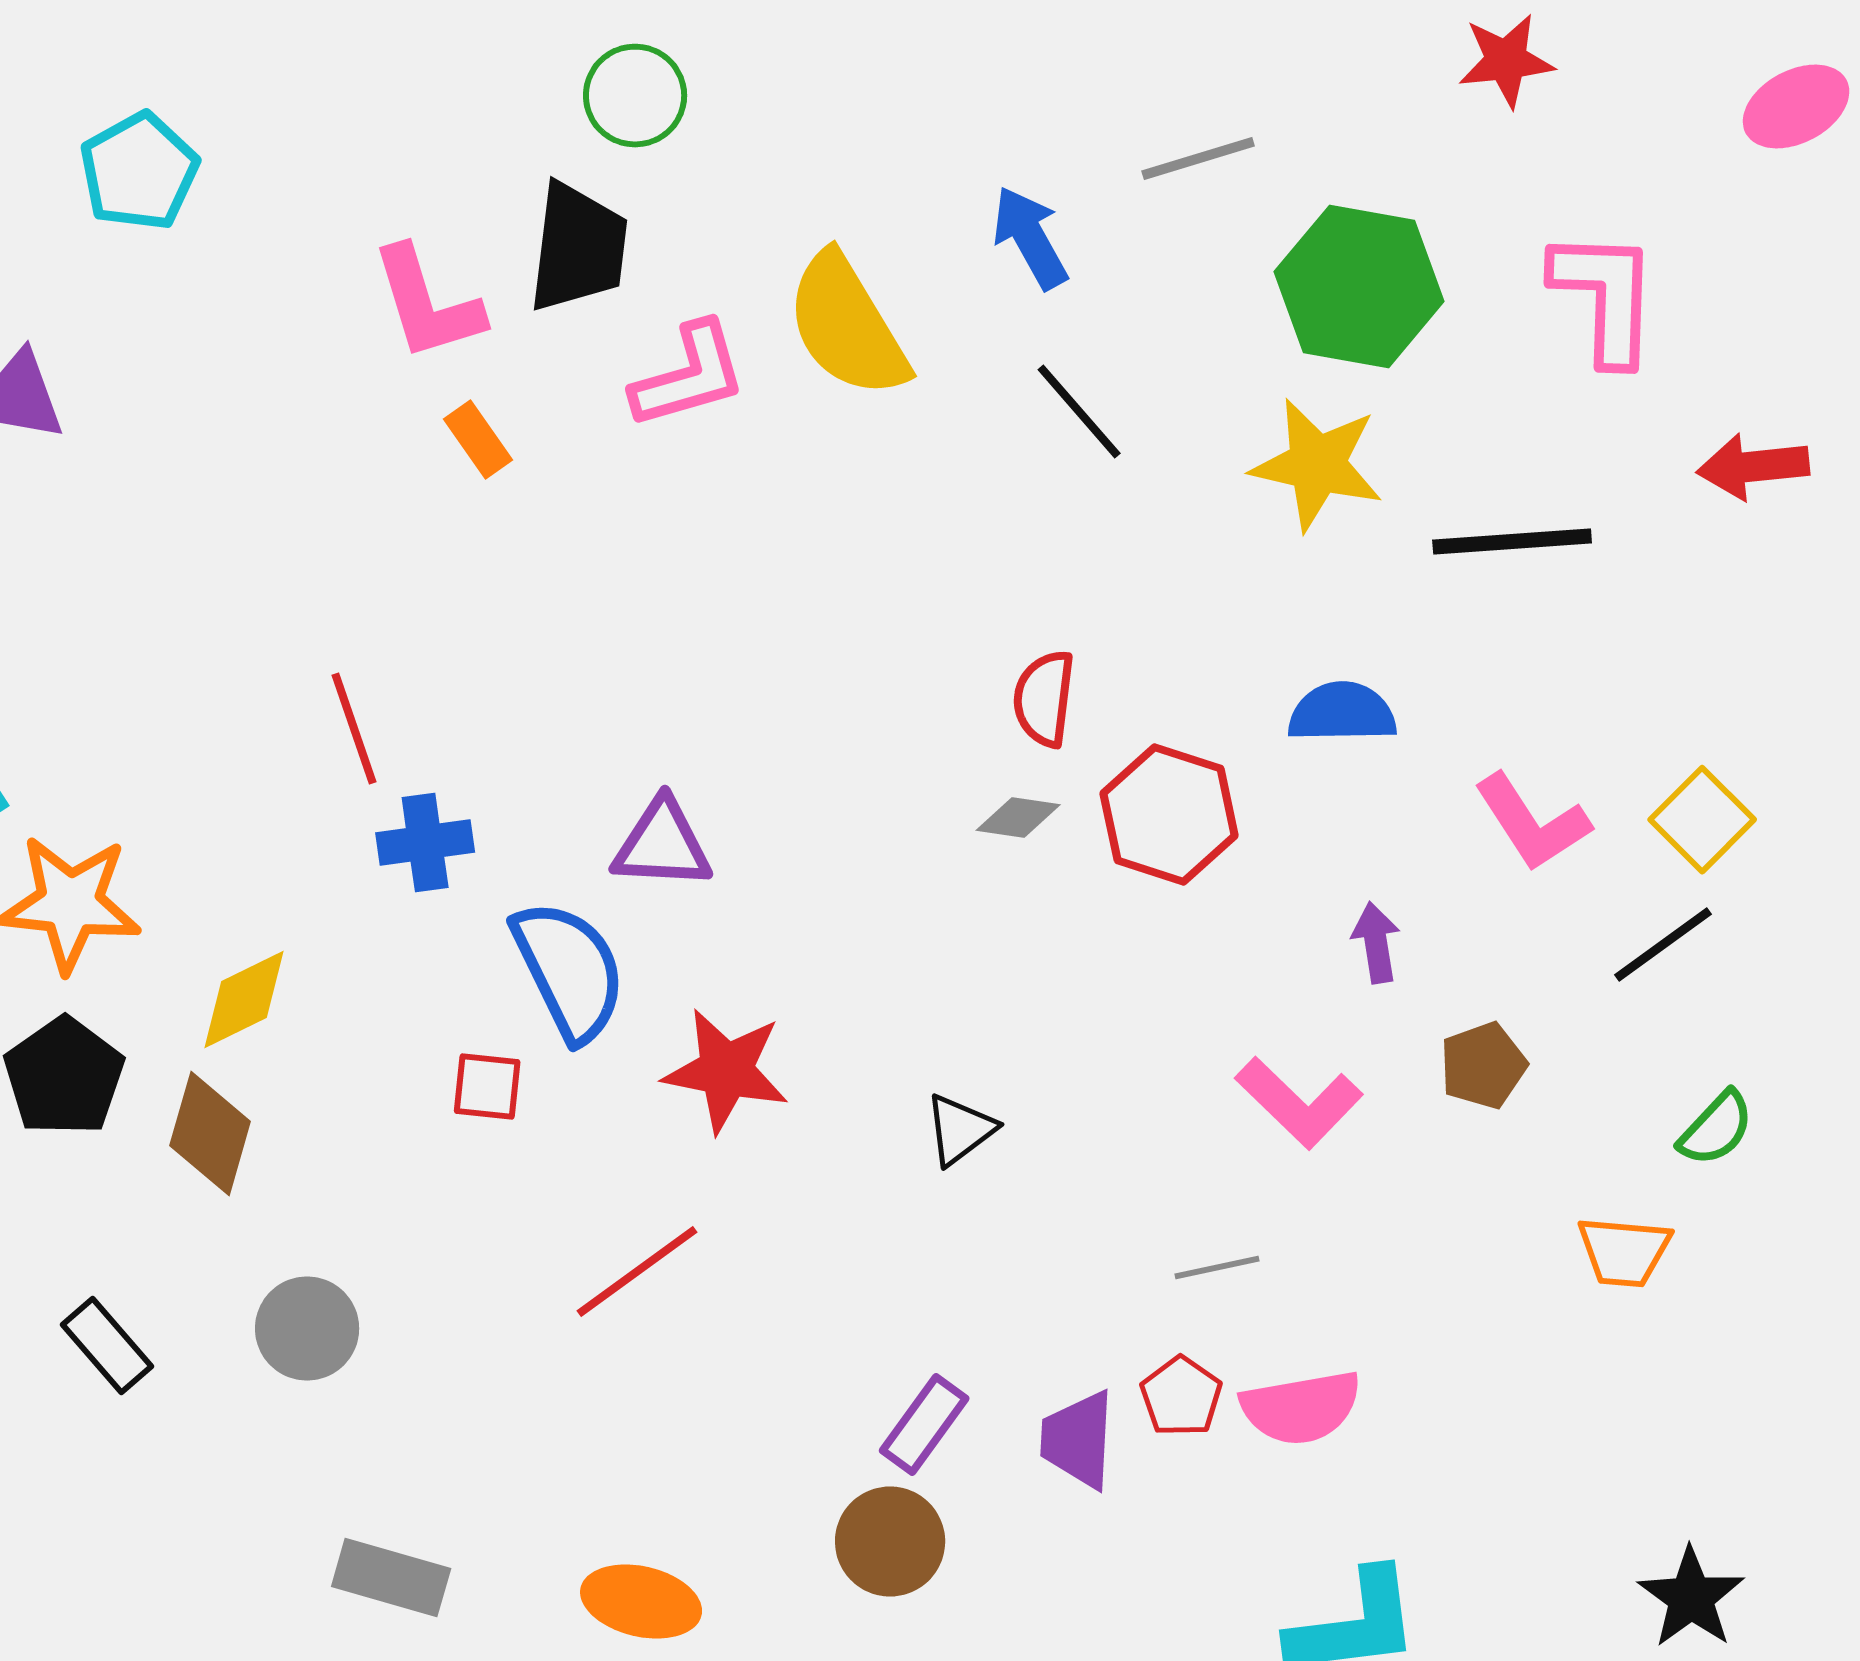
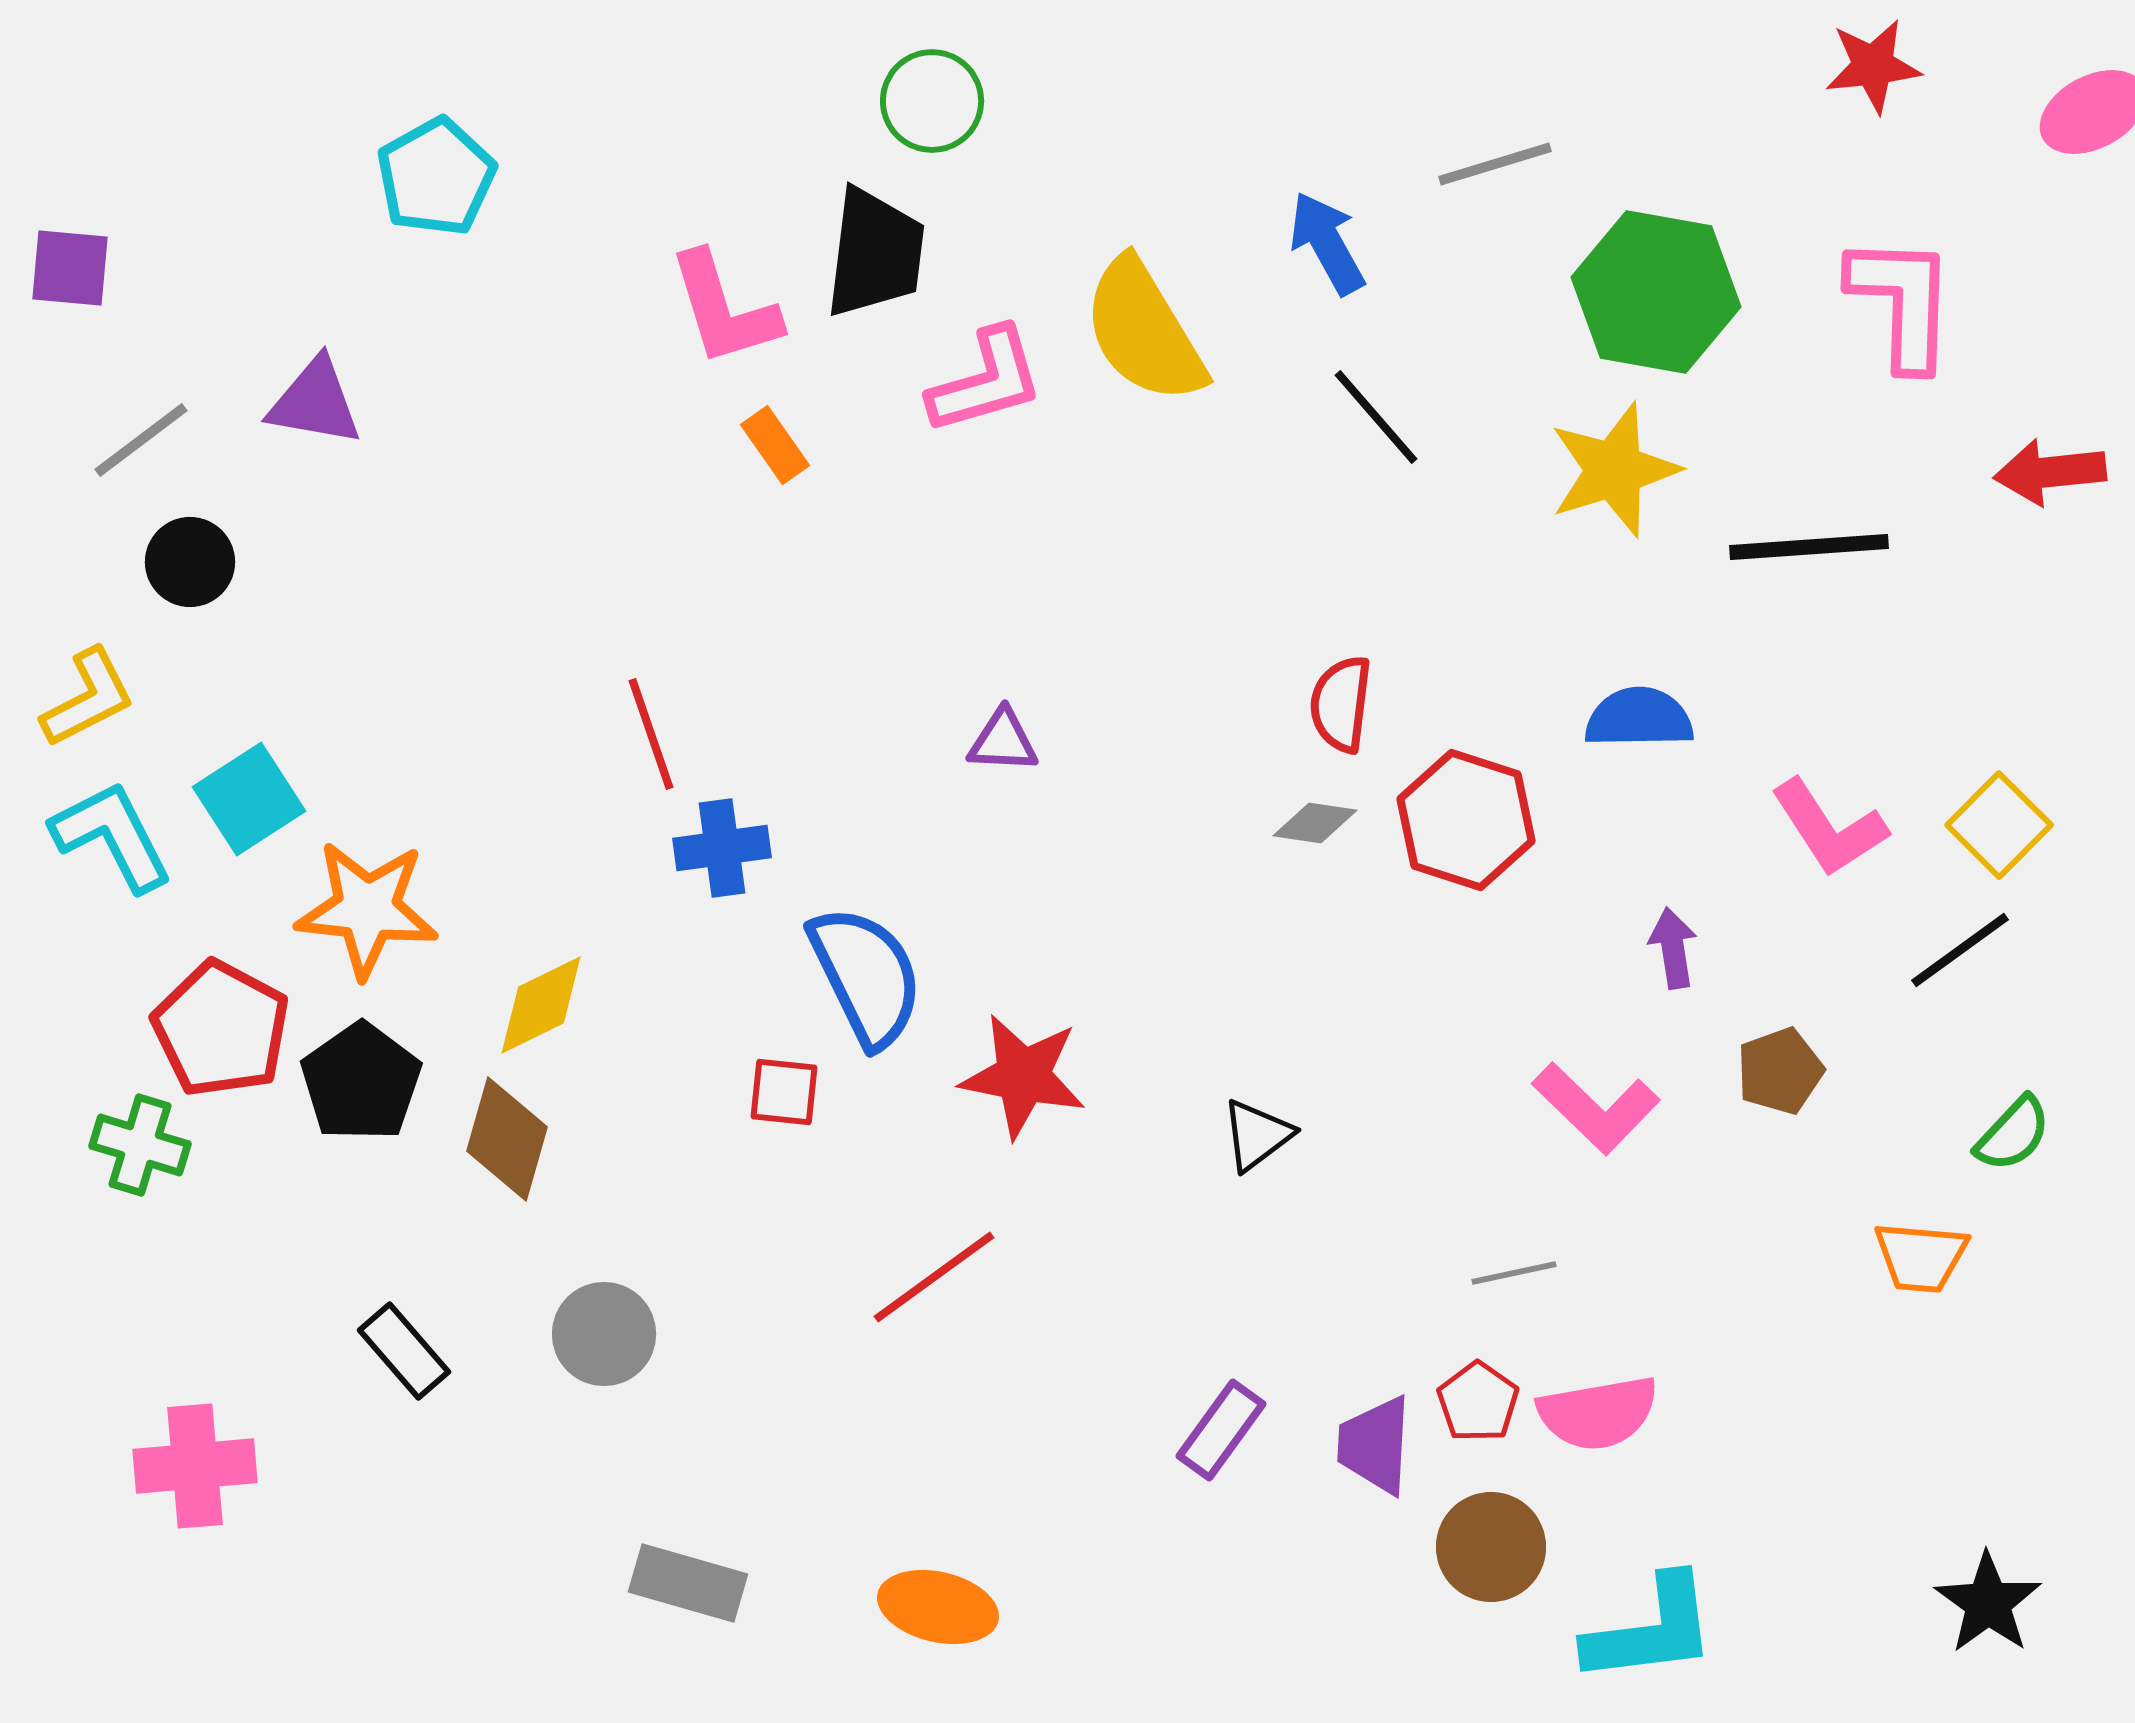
red star: (1506, 60) -> (1873, 66), moved
yellow star: (1317, 464) -> (1614, 470), turned -30
purple triangle: (662, 844) -> (1003, 741), moved, size x0.7
brown circle: (890, 1542) -> (1491, 1547), moved

